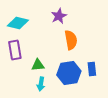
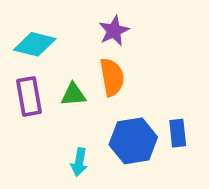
orange semicircle: (71, 40) -> (112, 77), moved
green triangle: (38, 65) -> (73, 94), moved

